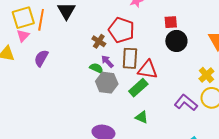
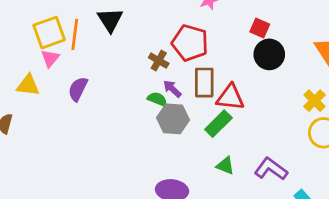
red square: (171, 22) -> (260, 28), turned 32
purple L-shape: (186, 103) -> (271, 169), moved

